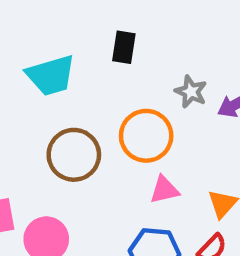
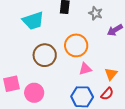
gray star: (191, 92) -> (96, 13), moved

